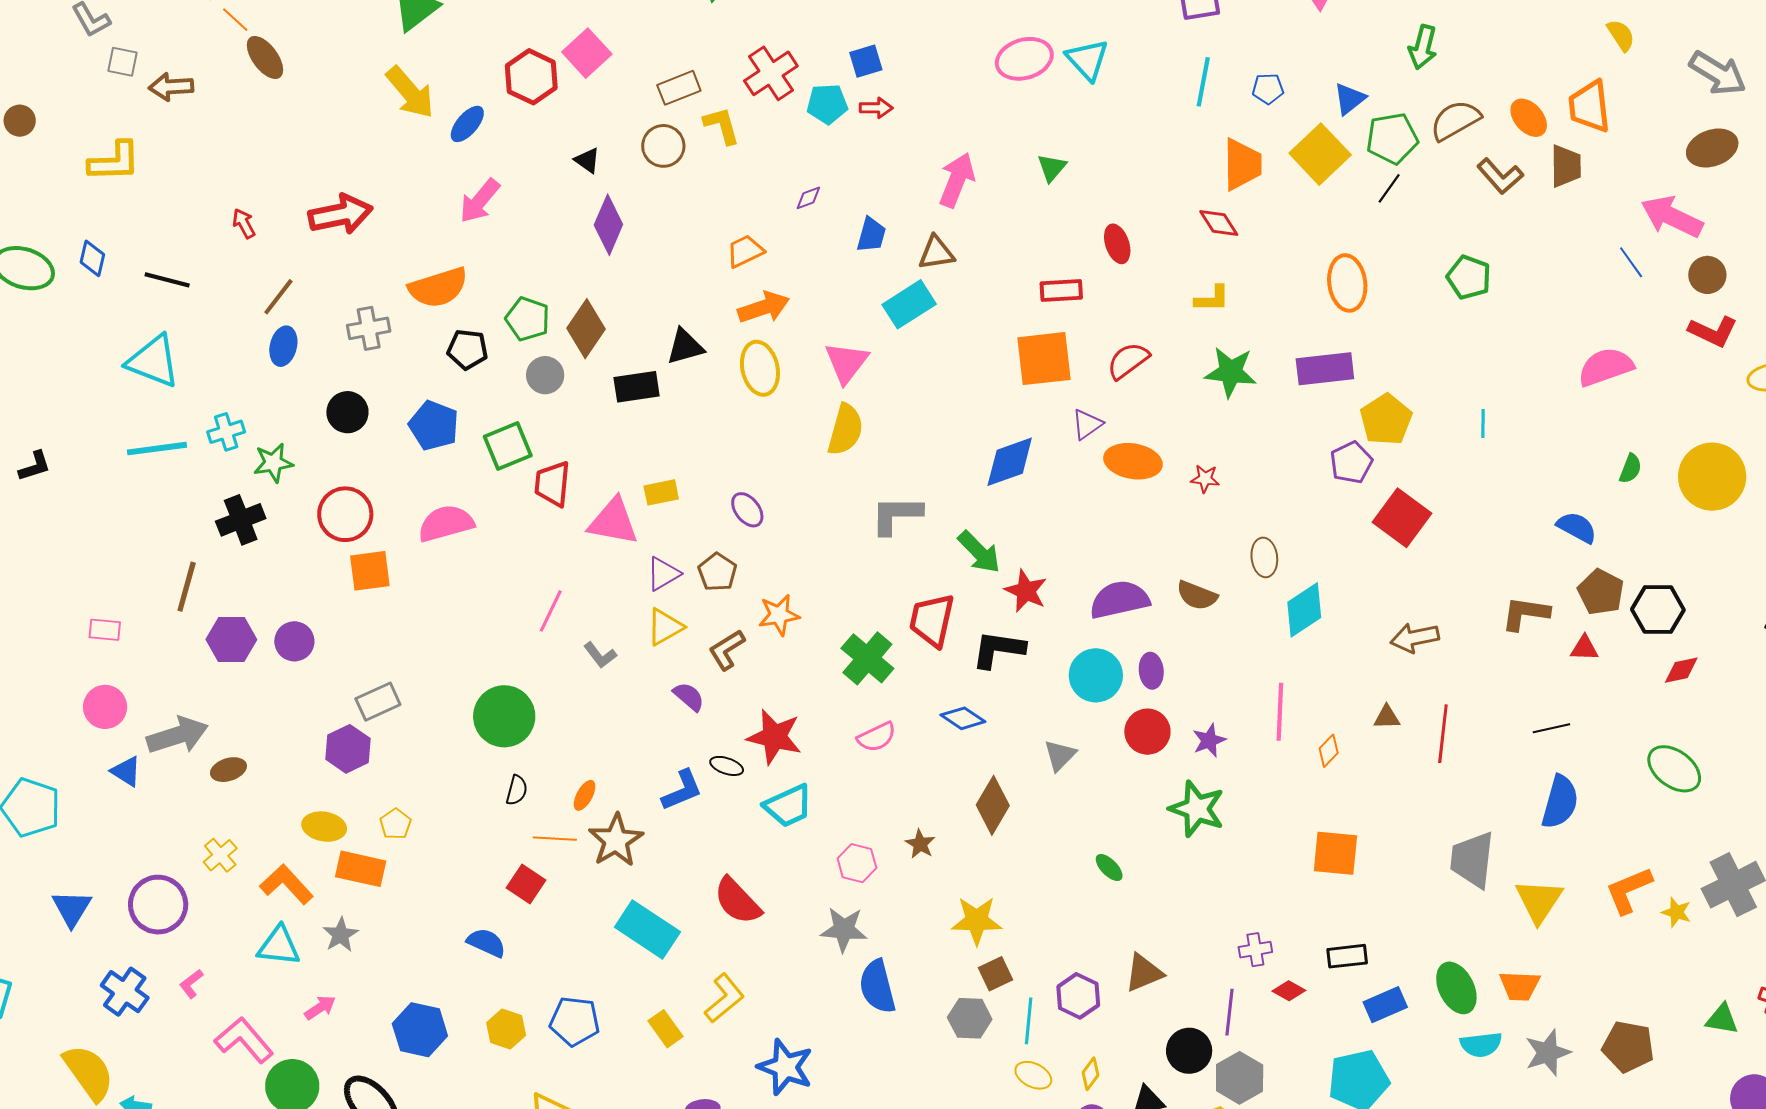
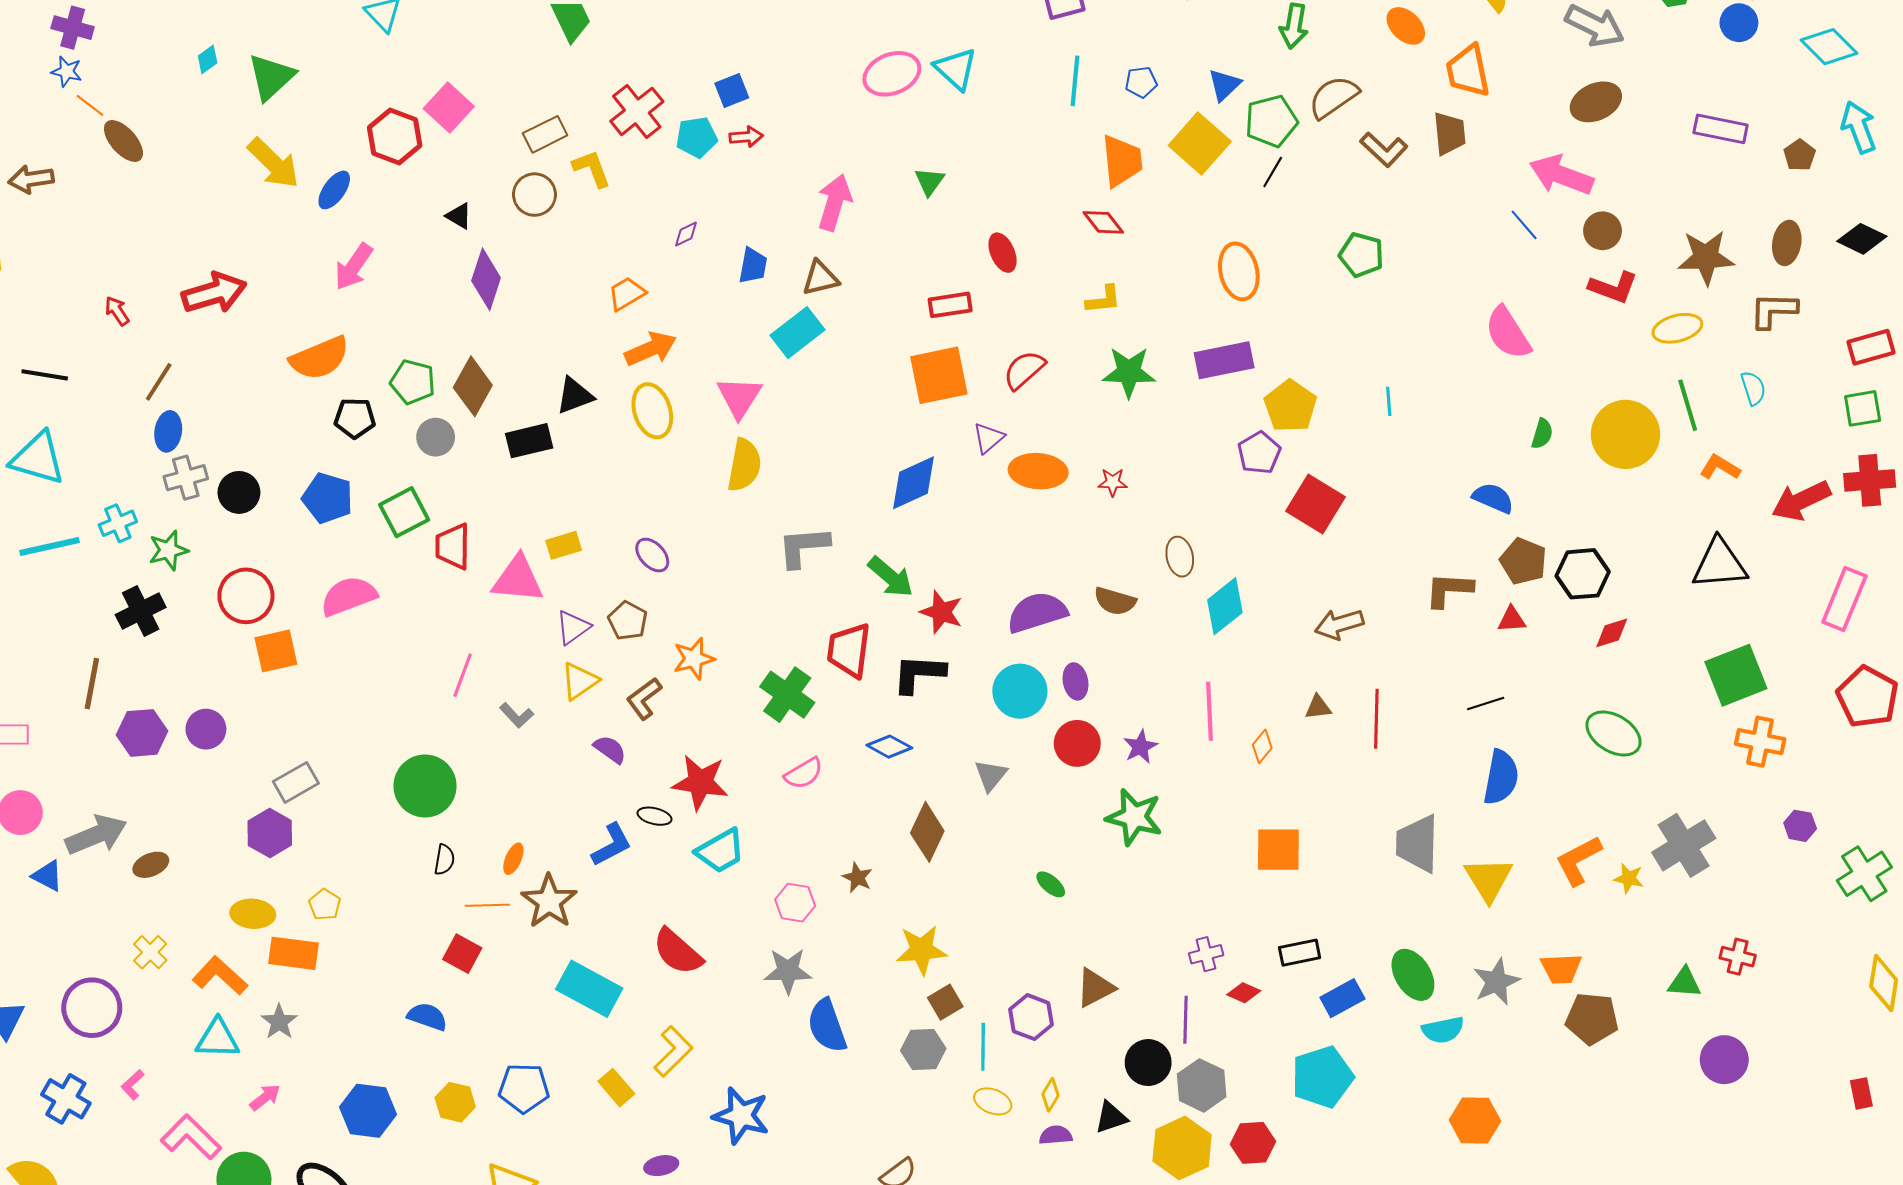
orange ellipse: (1529, 118) -> (1406, 26), moved
gray cross: (369, 328) -> (186, 478), moved
pink semicircle: (1606, 367) -> (1508, 333), turned -98
orange trapezoid: (1520, 986) -> (1561, 969), moved
gray star: (1548, 1053) -> (1496, 982), moved

